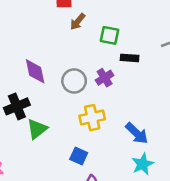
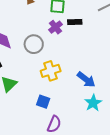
purple cross: (105, 78) -> (56, 27), moved

